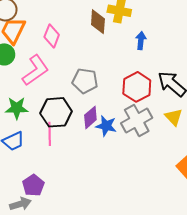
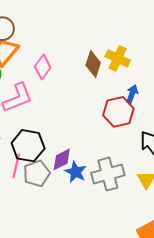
gray pentagon: (85, 81) -> (37, 174), moved, turned 30
red hexagon: (137, 87) -> (118, 112), moved

